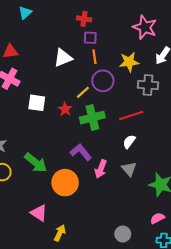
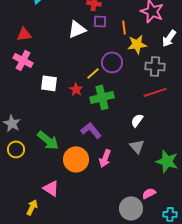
orange line: (94, 57) -> (124, 27), moved
white triangle: (63, 58) -> (77, 29), moved
red line: (131, 115) -> (155, 92), moved
pink arrow: (101, 169) -> (105, 158), moved
pink semicircle: (157, 218) -> (149, 193), moved
yellow arrow: (60, 233) -> (32, 207), moved
gray circle: (123, 234) -> (131, 208), size x1.5

